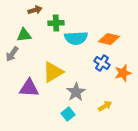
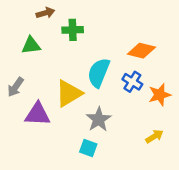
cyan semicircle: (76, 38) -> (99, 73), moved, turned 115
gray arrow: (12, 54) -> (15, 87), moved
yellow arrow: (105, 106) -> (154, 136), moved
cyan square: (68, 114) -> (88, 148), turned -32

